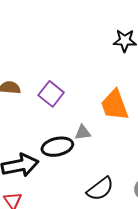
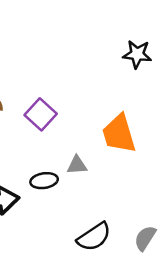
black ellipse: (57, 147) -> (44, 181), size x0.7

